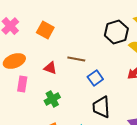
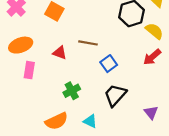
green cross: (52, 99) -> (72, 91), moved
black trapezoid: (101, 107) -> (115, 95), turned 45

